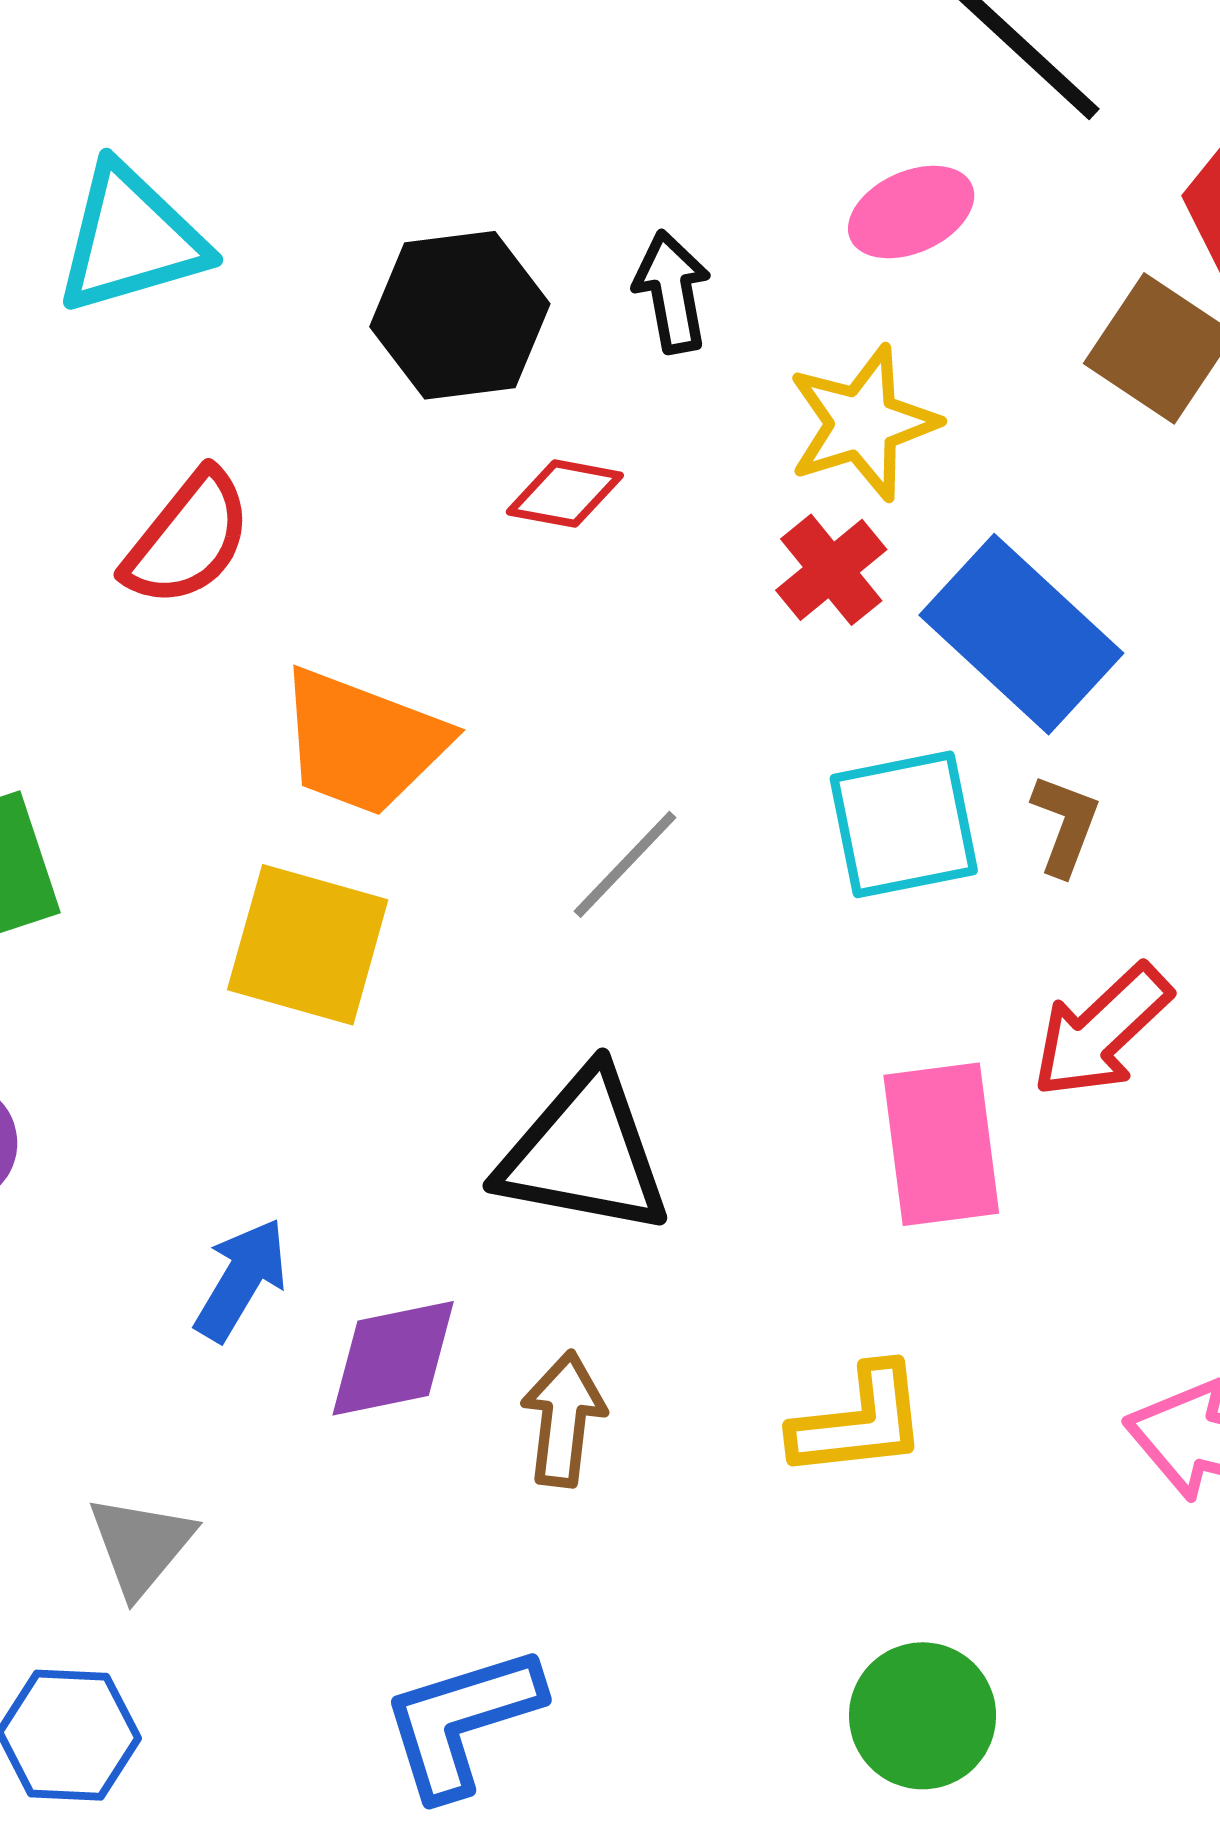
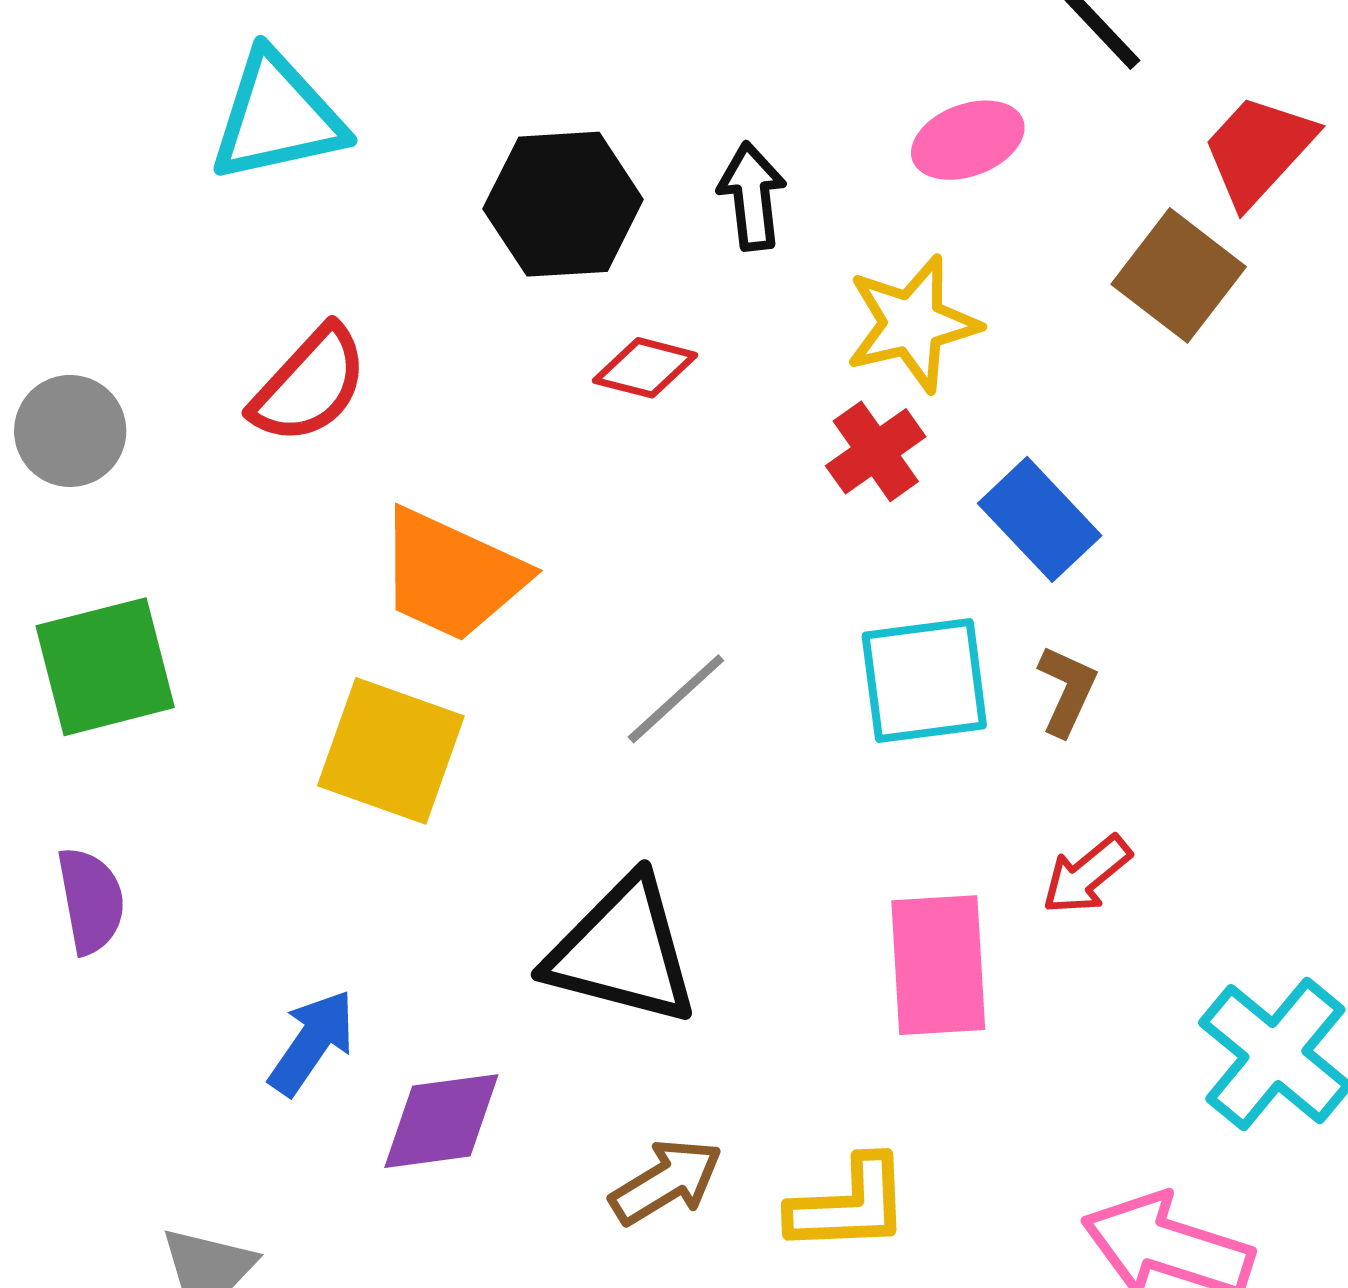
blue rectangle: (1021, 634) -> (1040, 519), size x0.7
red arrow: (1102, 1031) -> (1087, 875), size x0.7
brown arrow: (564, 1419) -> (666, 1182), moved, turned 48

